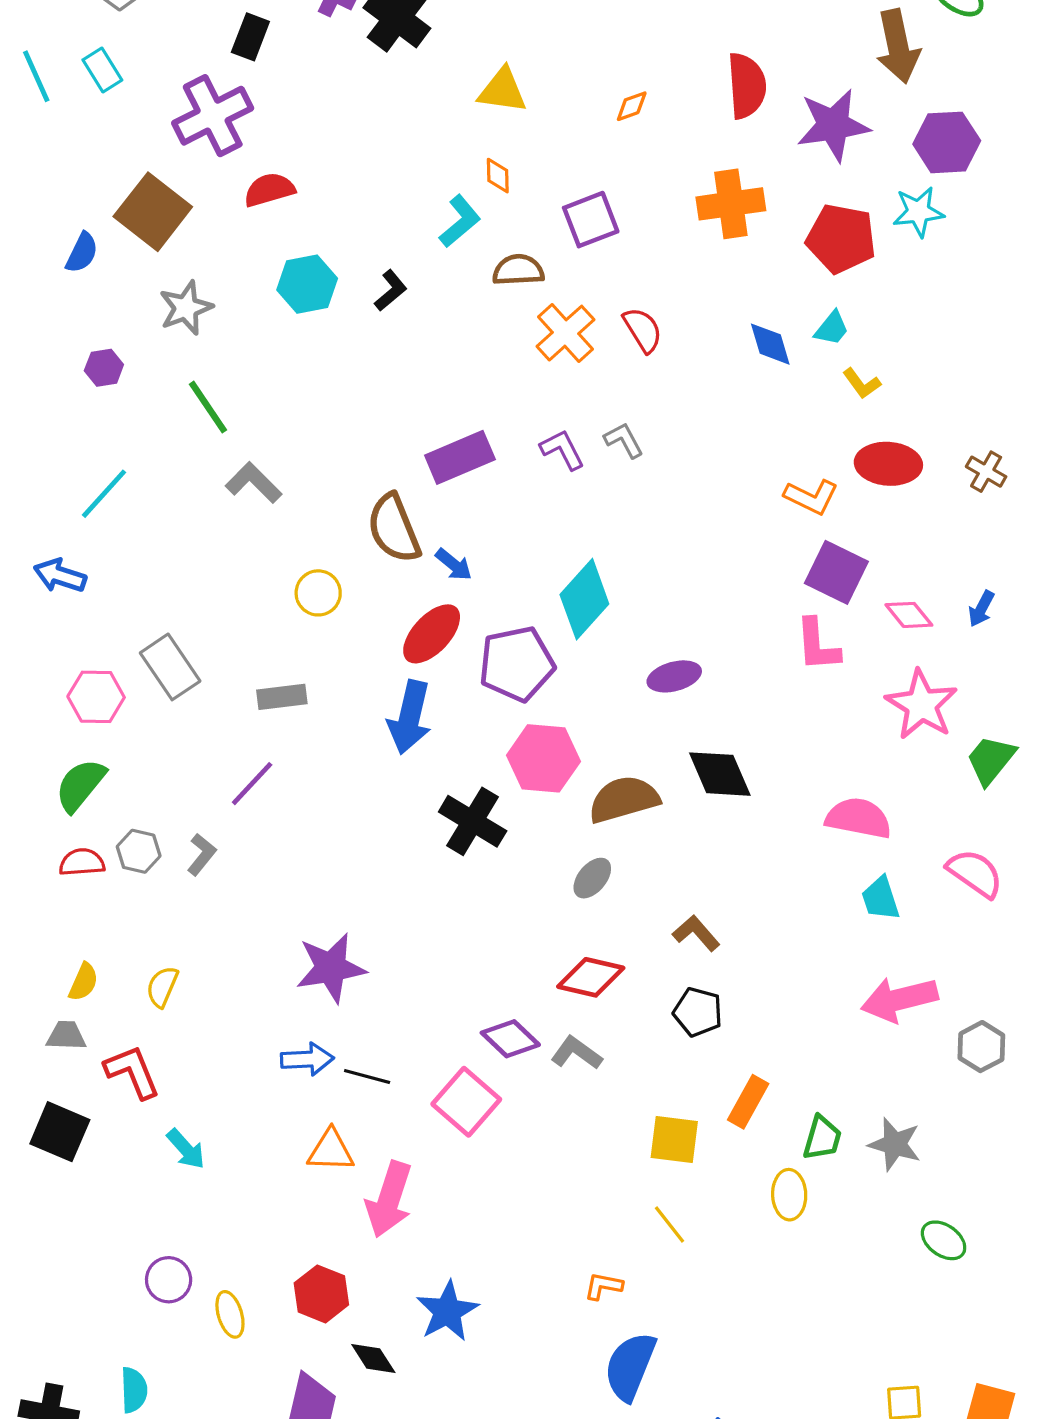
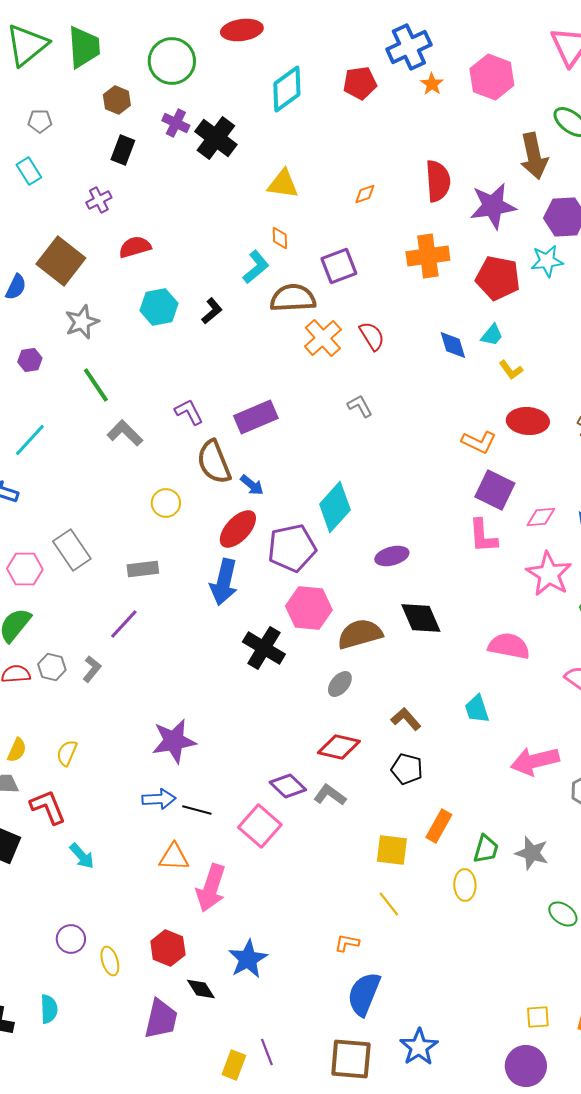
purple cross: (213, 116) -> (99, 200), size x0.5
brown semicircle: (518, 270) -> (293, 298), size x1.4
purple L-shape: (562, 450) -> (189, 412), moved
pink diamond: (909, 615) -> (541, 517), turned -56
cyan trapezoid: (881, 899) -> (477, 709), moved

